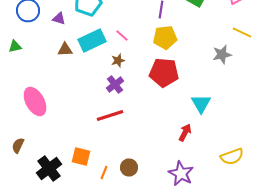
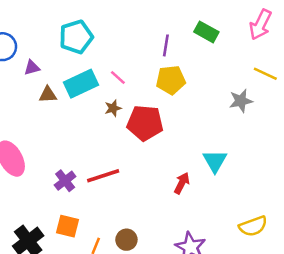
purple triangle: (59, 18) -> (32, 68), moved, turned -32
red pentagon: (164, 72) -> (145, 123), moved
purple cross: (115, 84) -> (65, 181), moved
red arrow: (185, 132) -> (182, 183), moved

